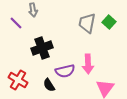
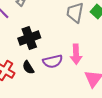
black semicircle: (49, 85) -> (28, 67), moved

